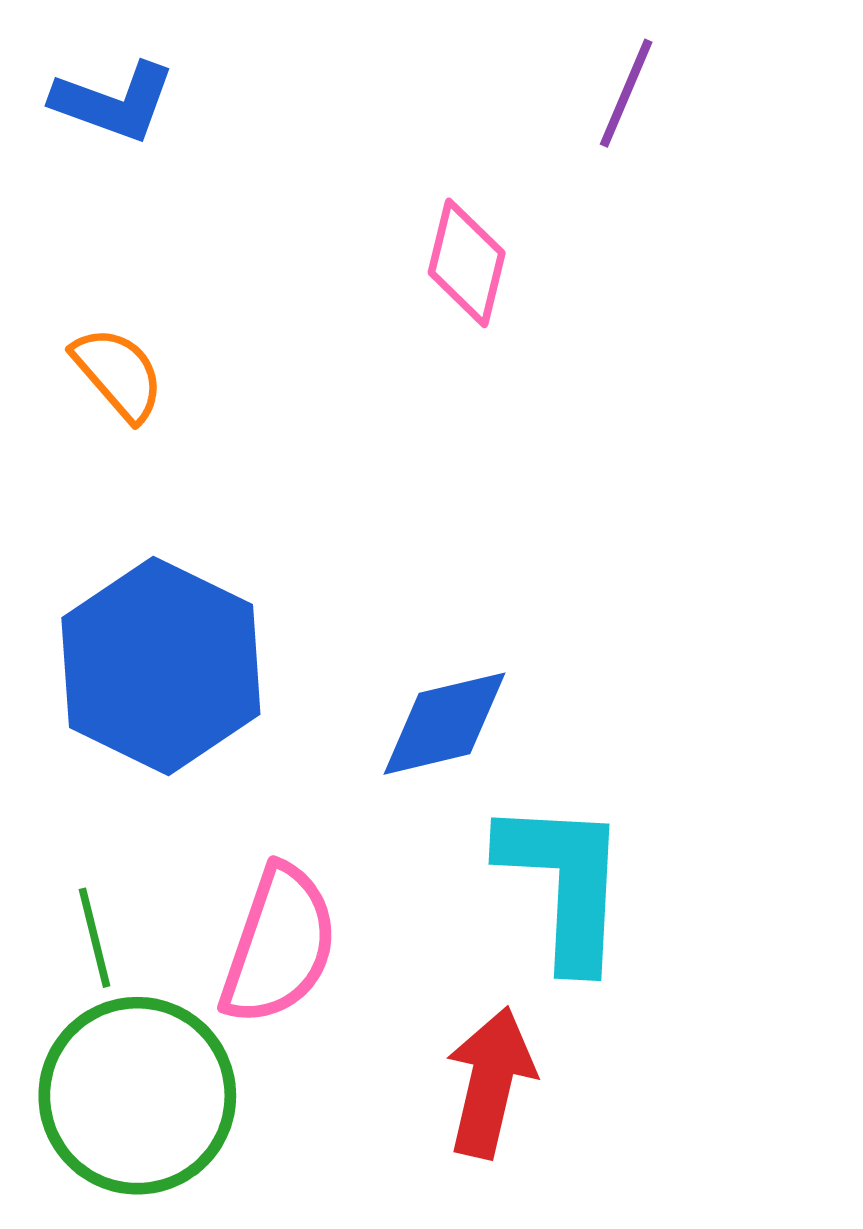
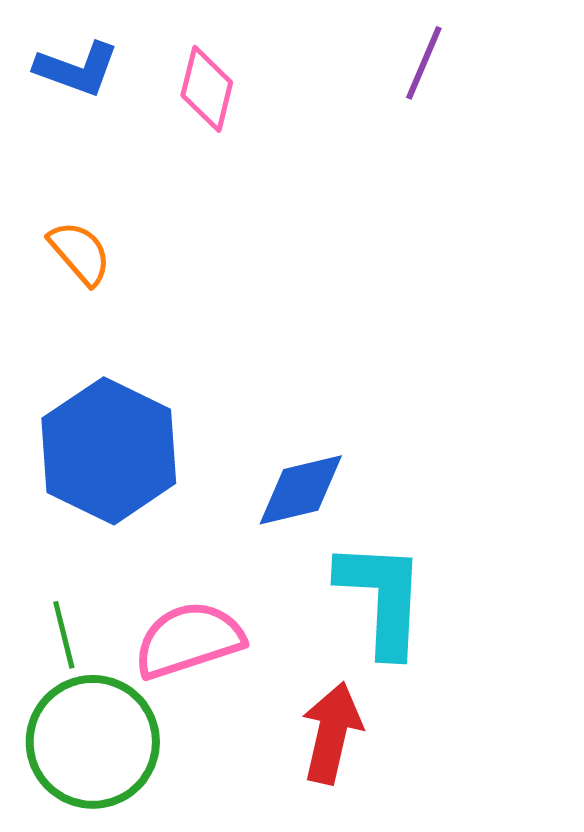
pink diamond: (467, 263) -> (207, 89), moved
pink semicircle: (279, 945) -> (189, 640), turned -127

